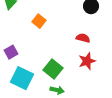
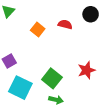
red semicircle: (83, 38) -> (65, 24), moved

